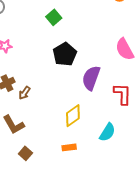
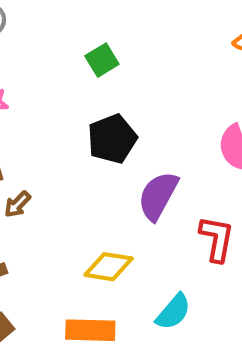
yellow diamond: (73, 116) -> (109, 267), turned 35
orange rectangle: (69, 147) -> (90, 330), size x1.6

